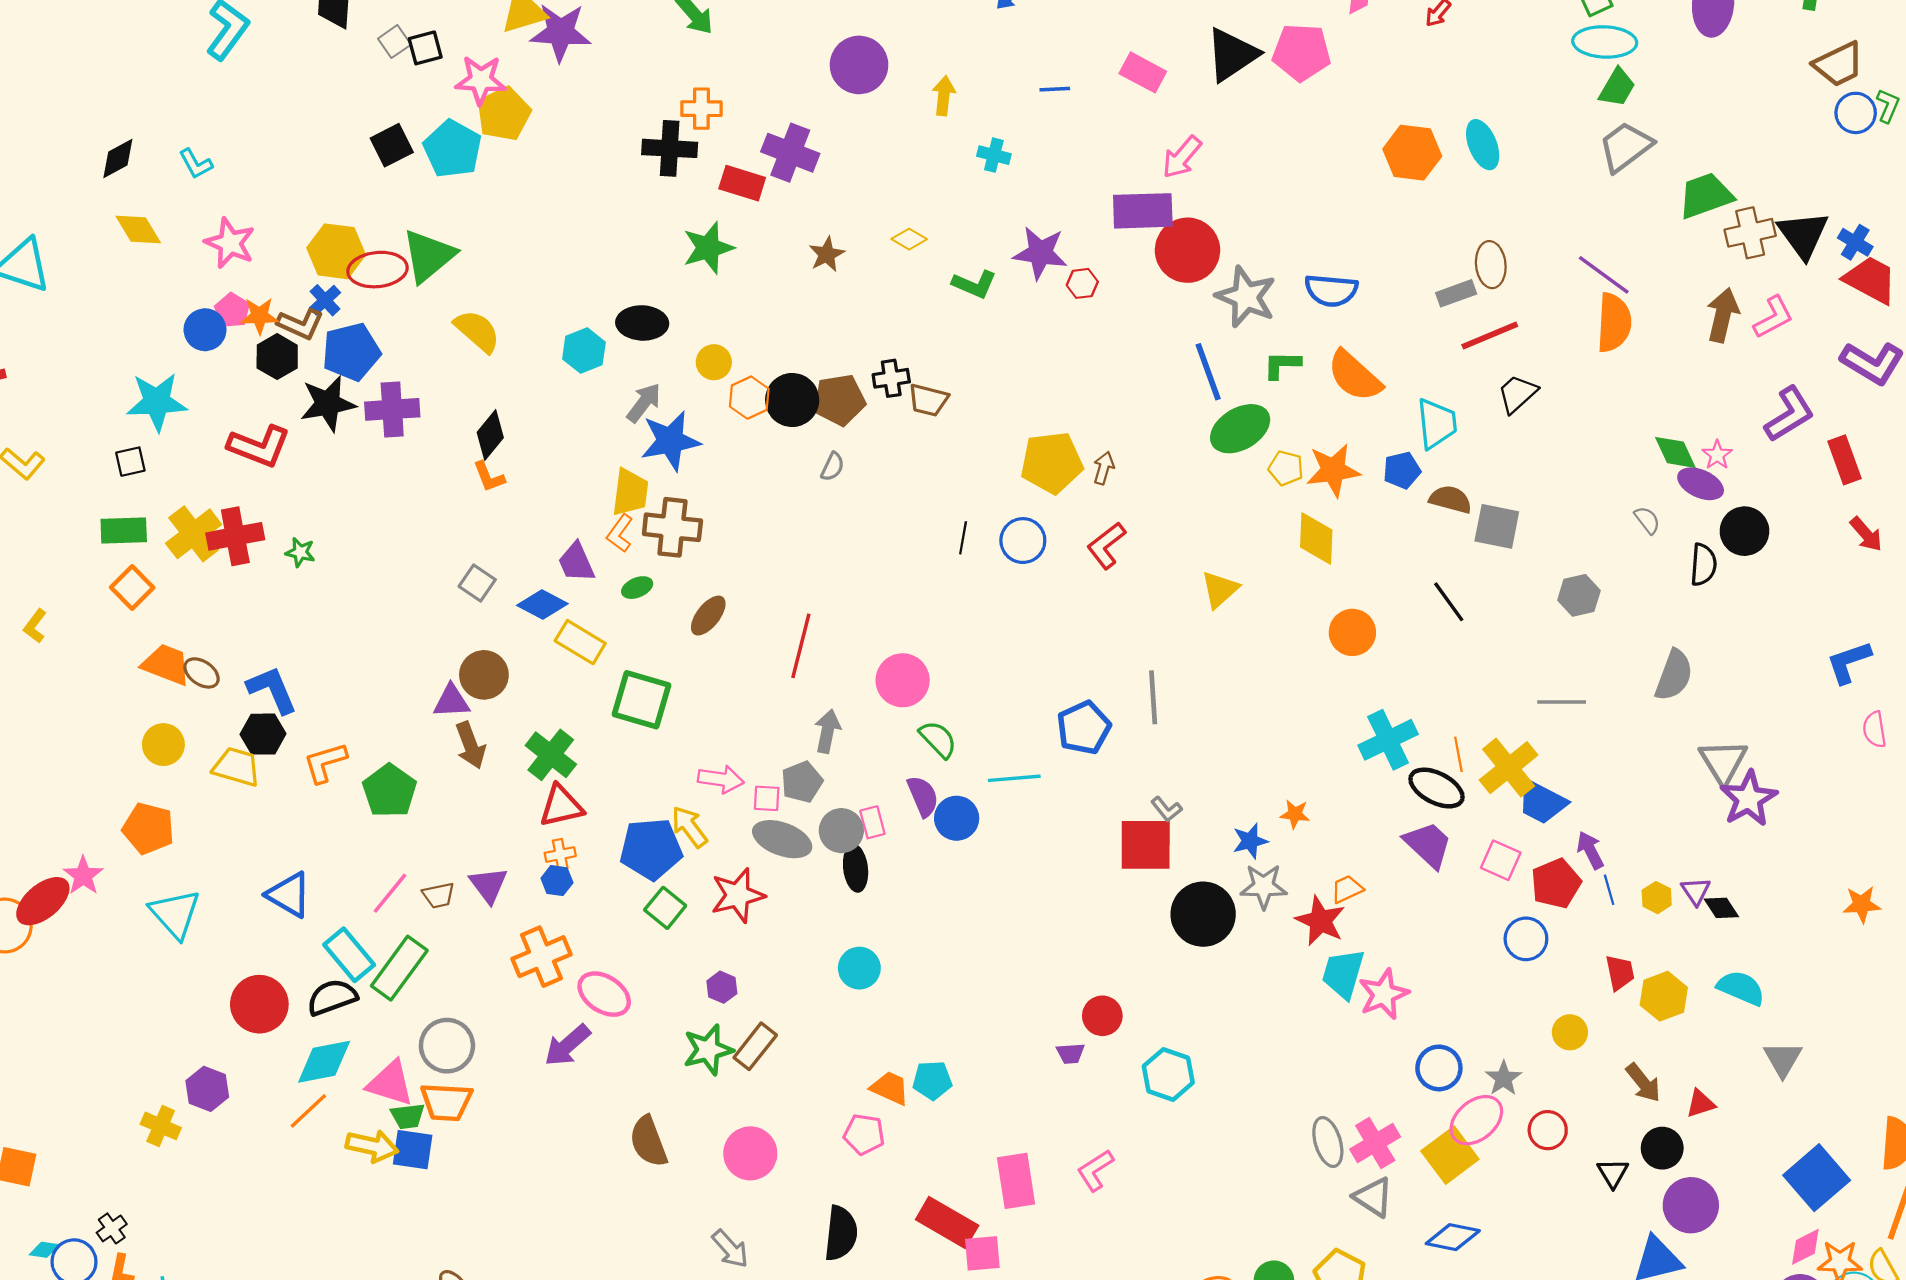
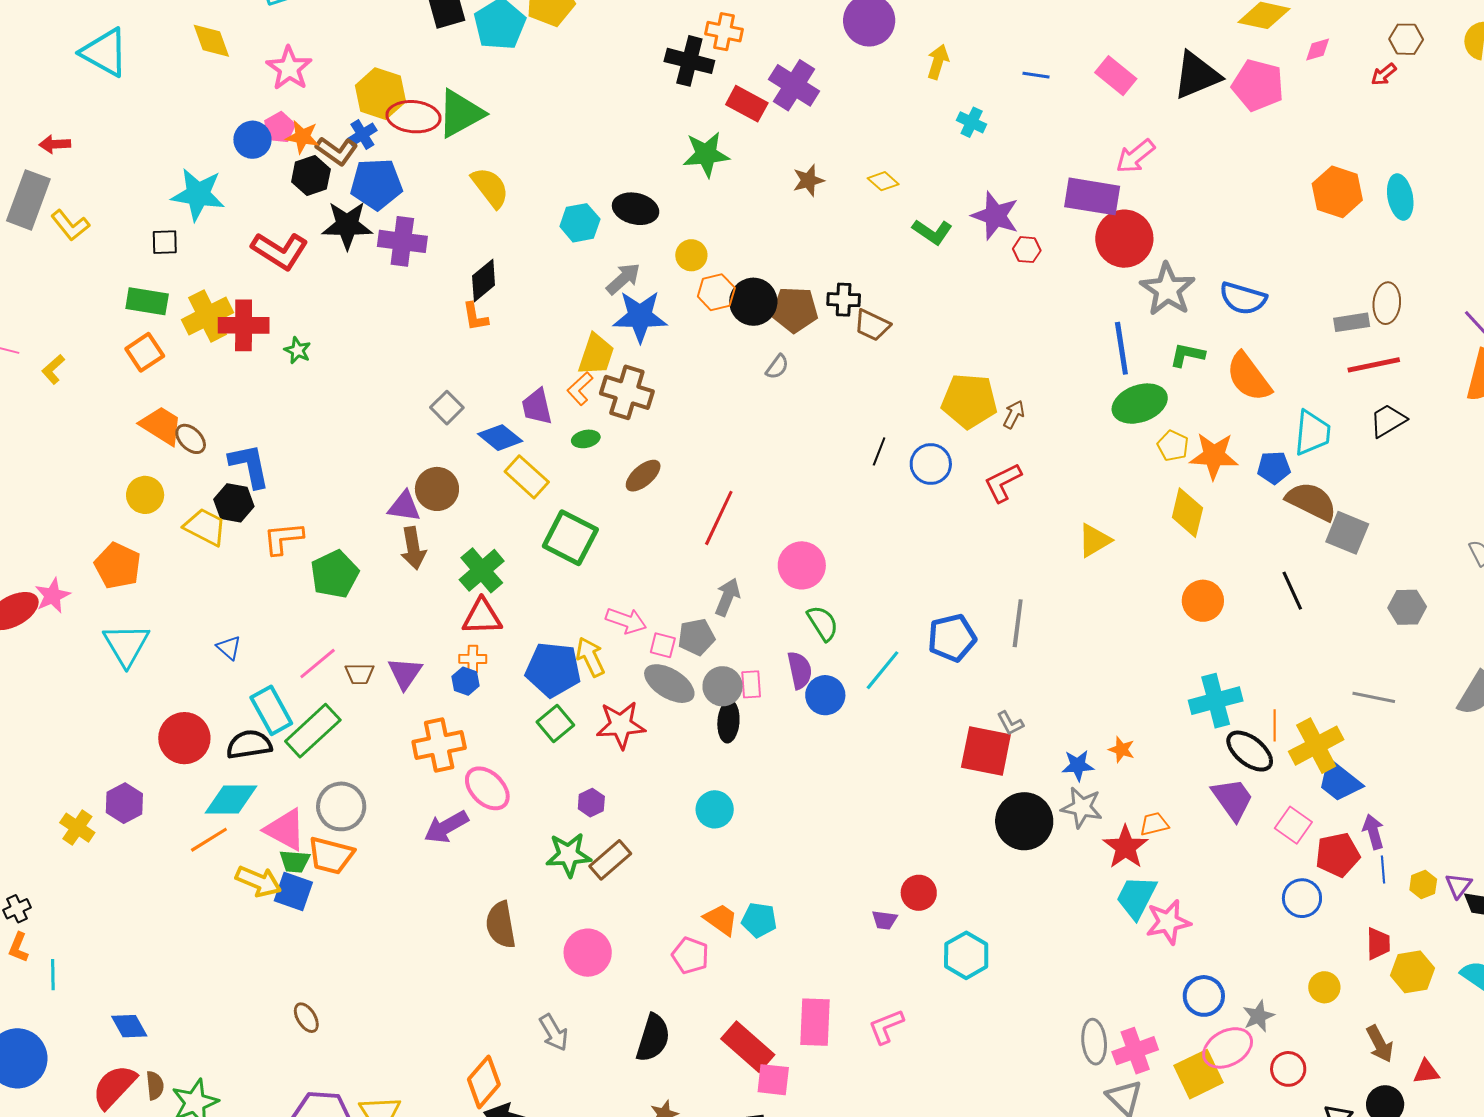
brown semicircle: (1451, 499) -> (1311, 501), size x1.4
cyan line: (1014, 778) -> (882, 670), turned -57
blue triangle: (289, 895) -> (229, 648), size x0.6

